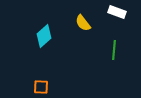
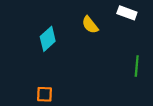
green line: (114, 50) -> (137, 66), moved

